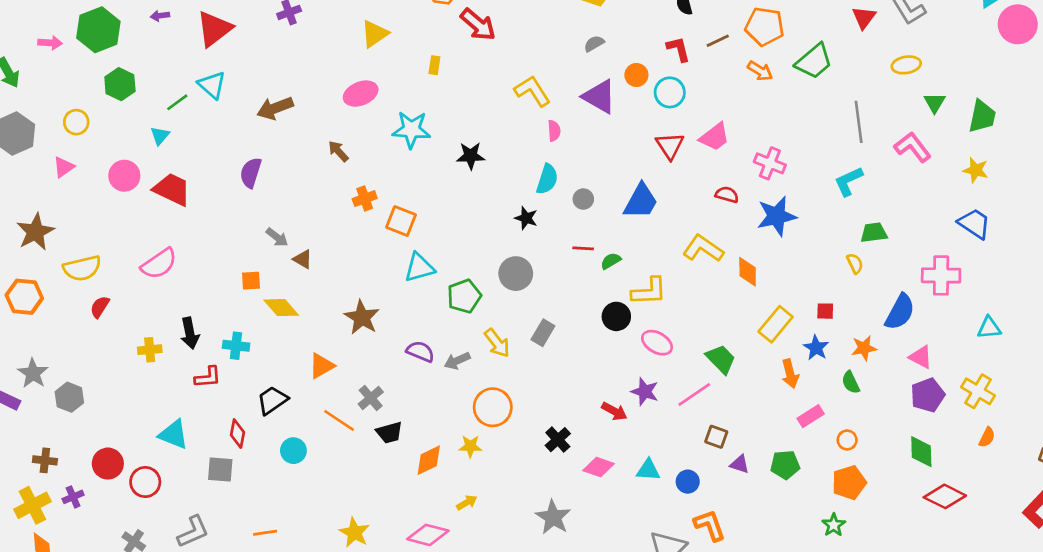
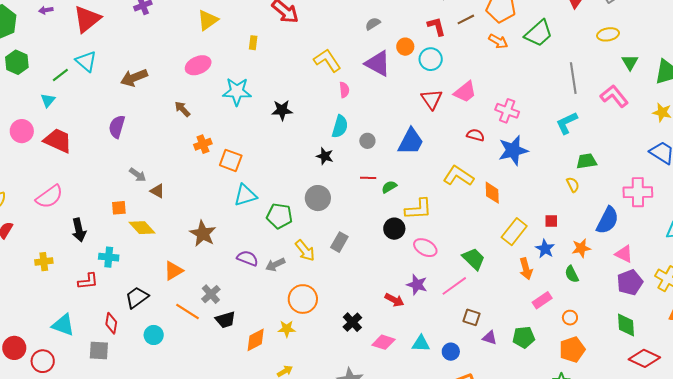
green pentagon: (464, 296) -> (279, 216), turned 30
black arrow: (190, 333) -> (79, 230), moved

